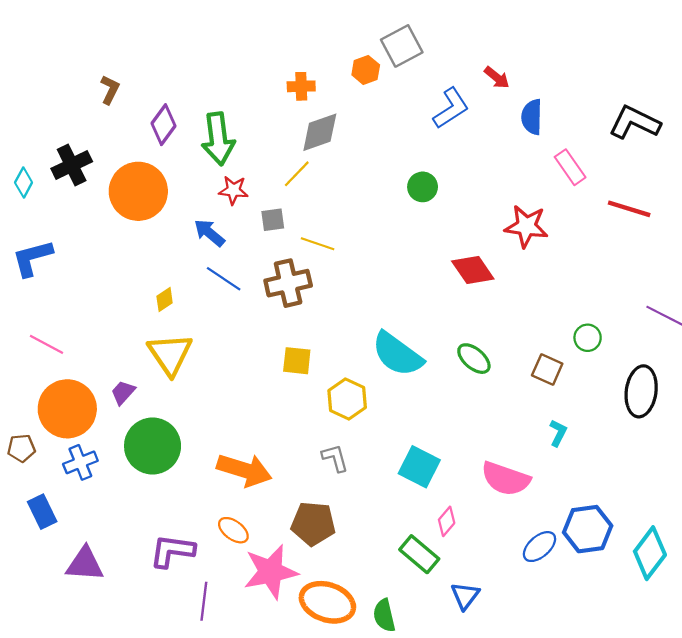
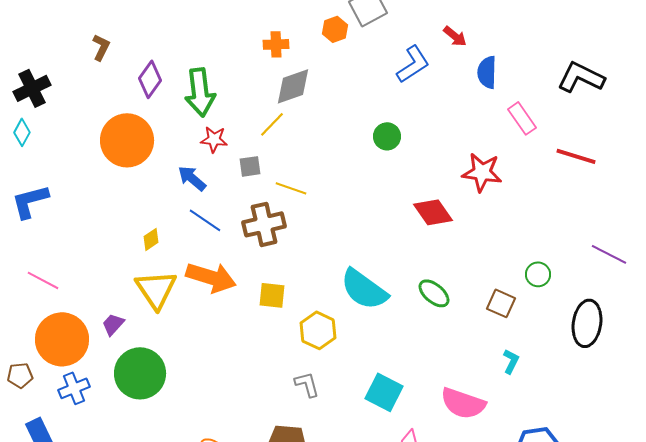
black cross: (72, 165) -> (32, 88), moved
orange arrow: (244, 470) -> (211, 277), moved

